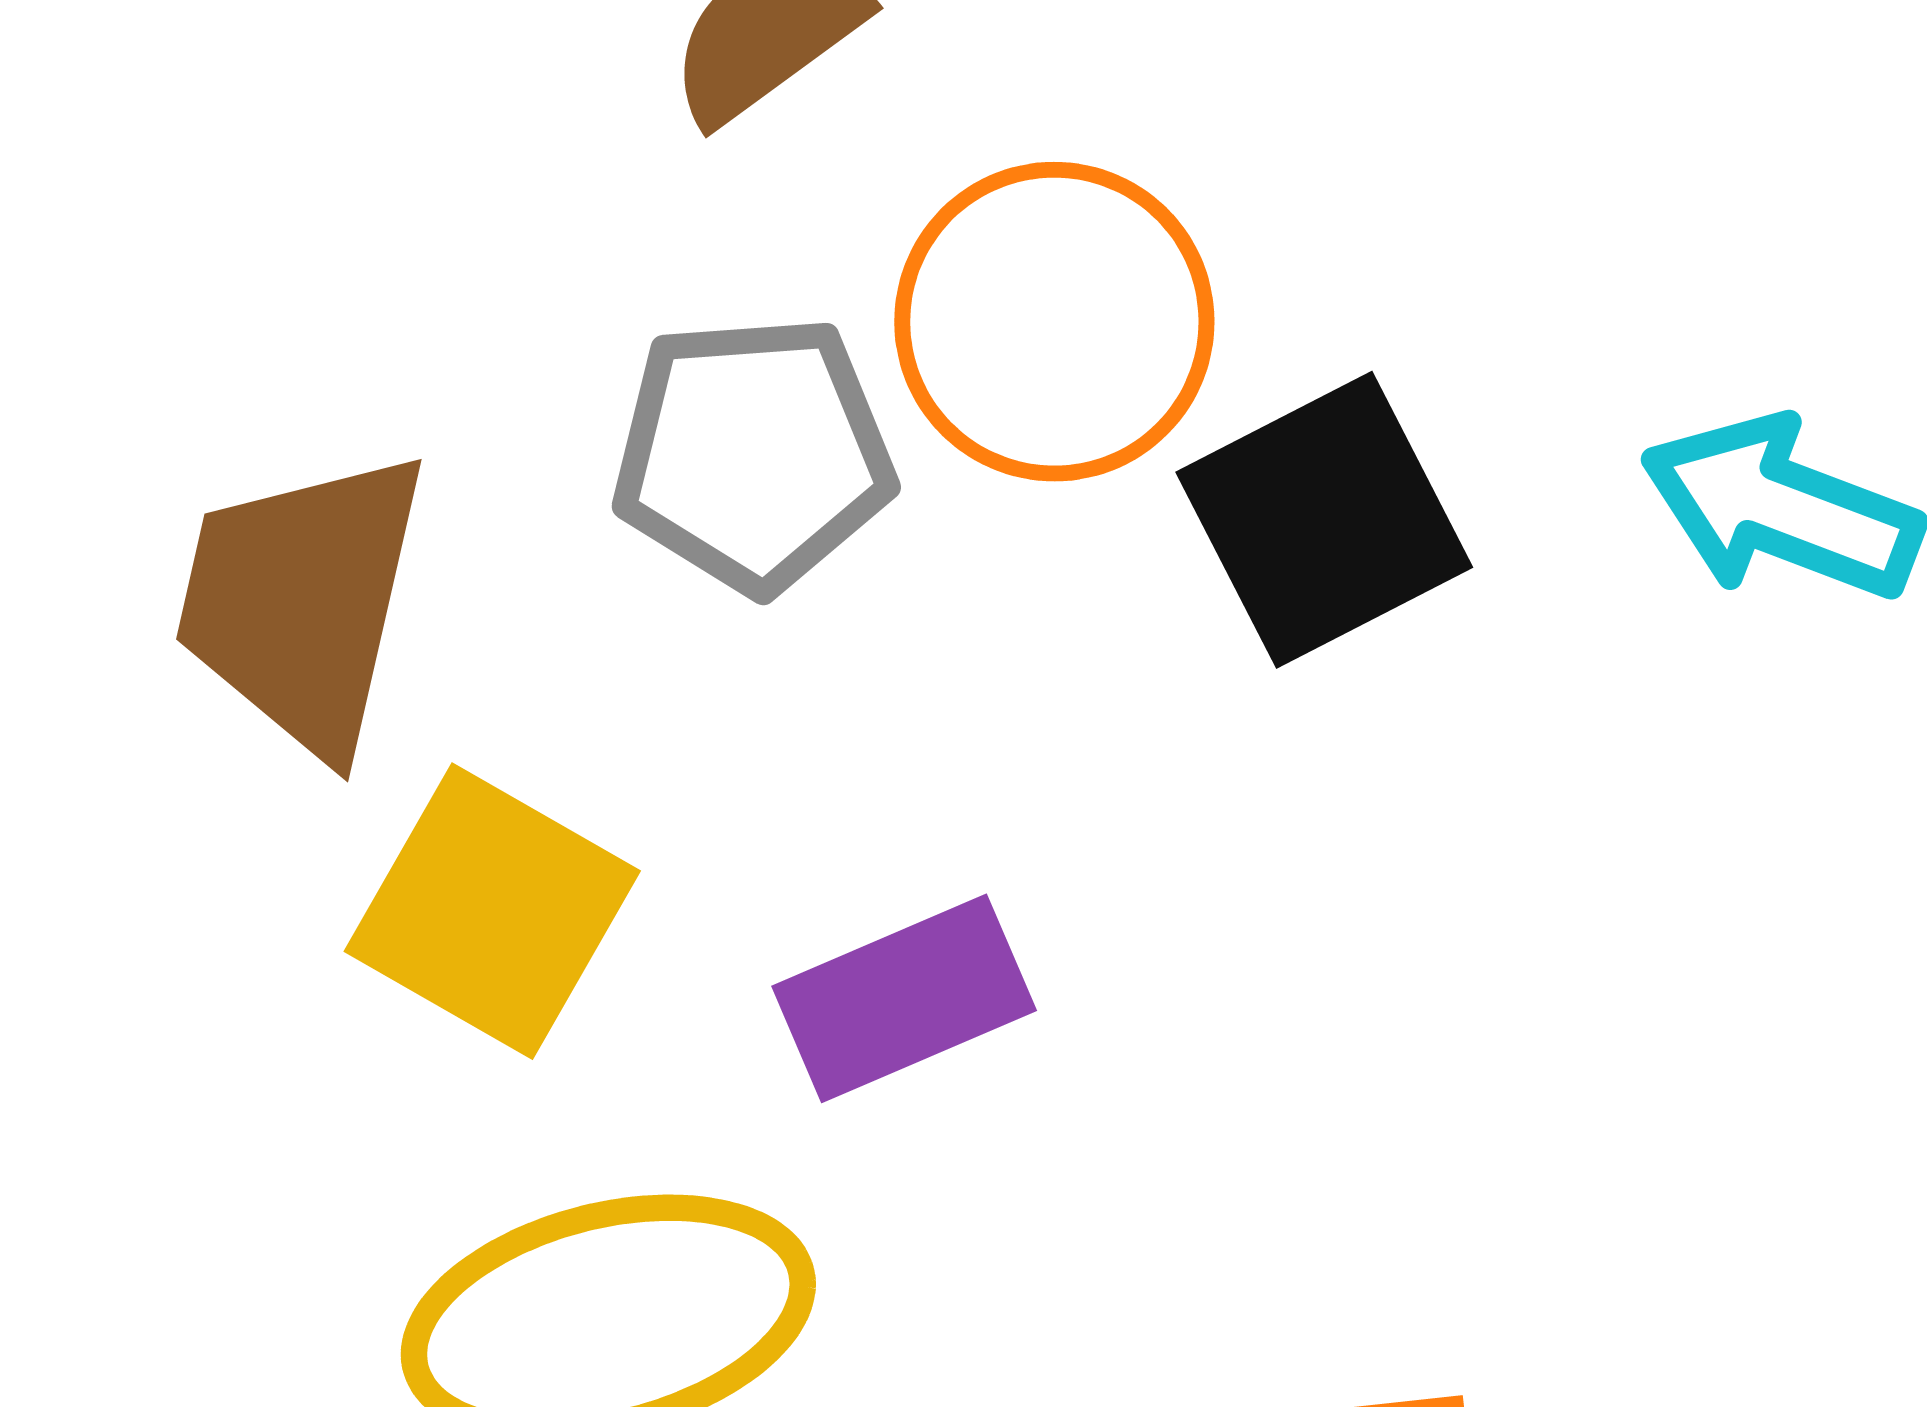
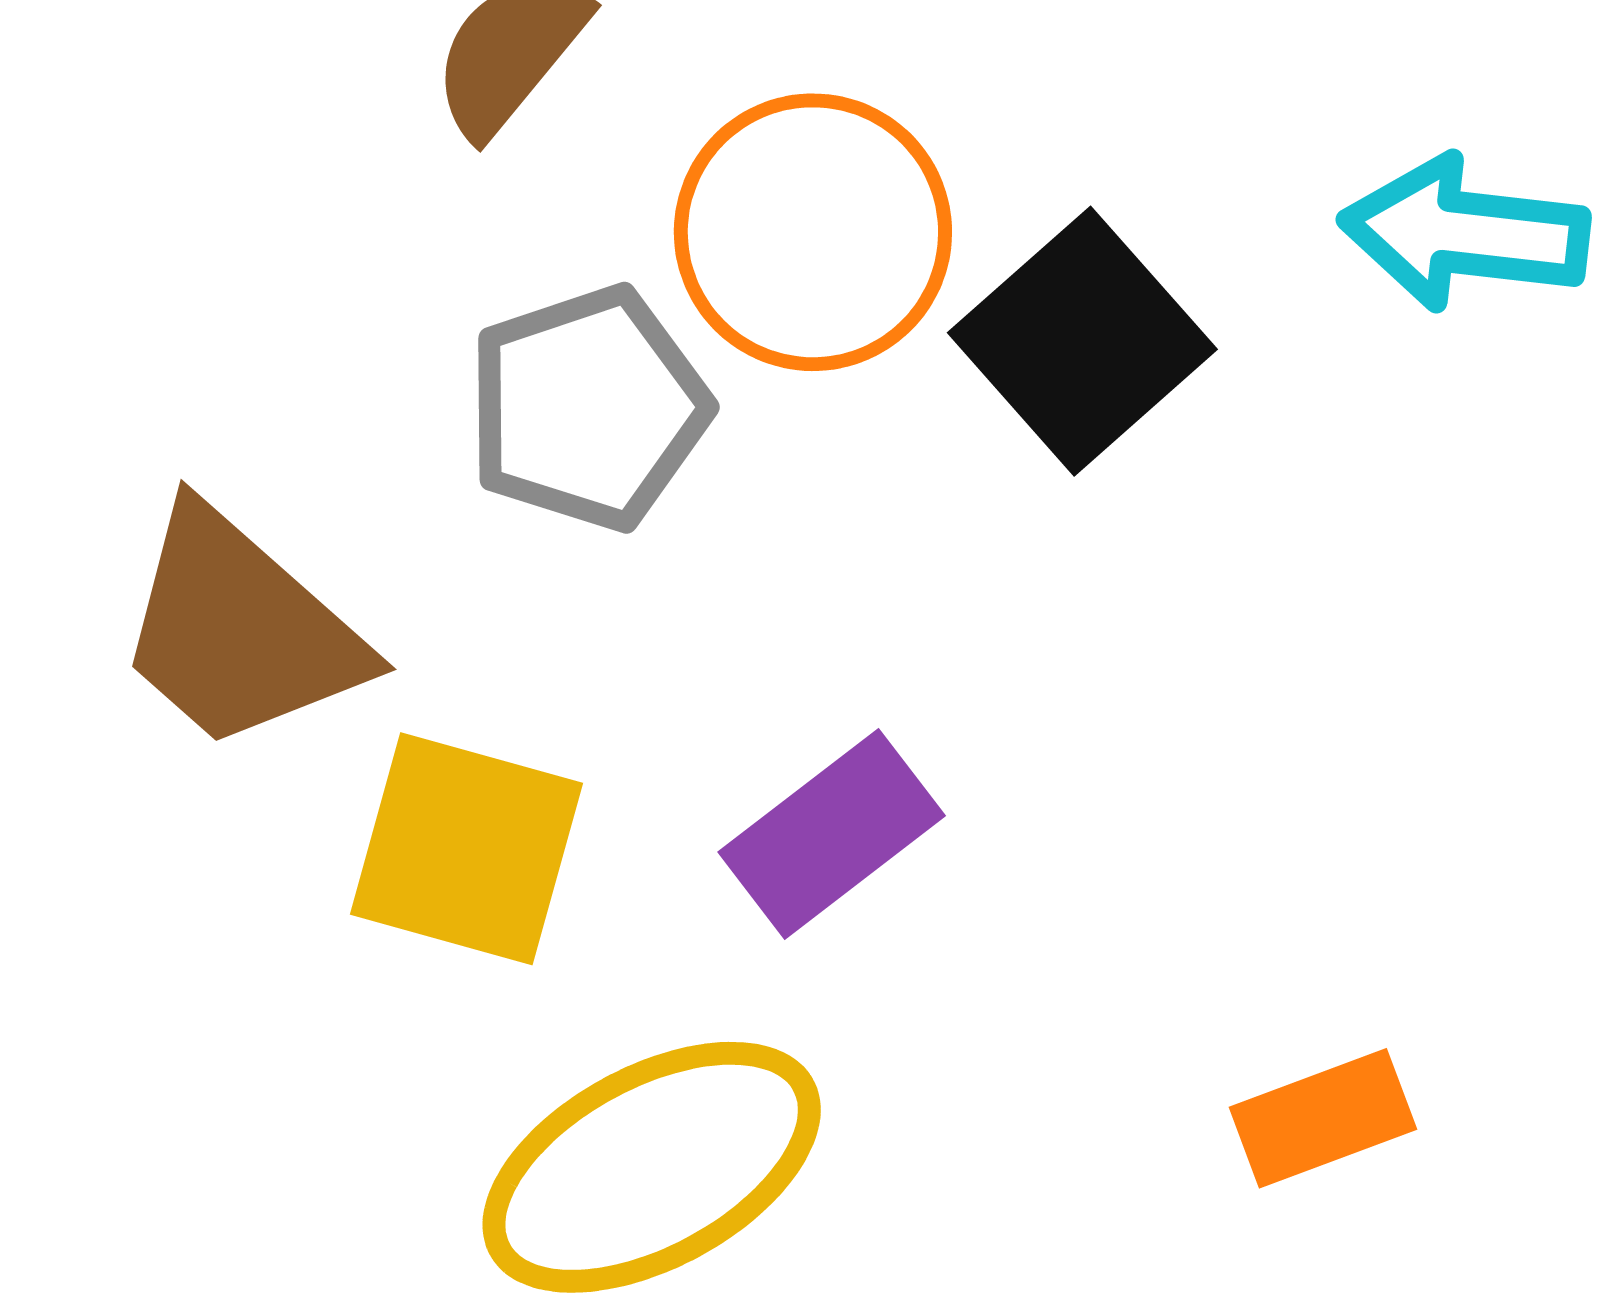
brown trapezoid: (302, 602) -> (240, 629), turned -47

